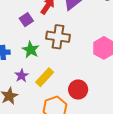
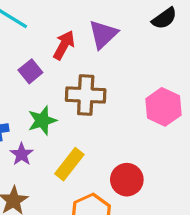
green star: (31, 50) -> (42, 121), turned 30
purple star: (22, 76) -> (22, 154), moved

